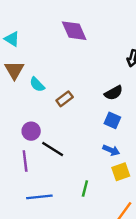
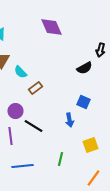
black semicircle: (114, 93) -> (84, 68), moved
brown rectangle: (65, 99) -> (35, 88), moved
blue arrow: (111, 150) -> (69, 120), moved, turned 56

